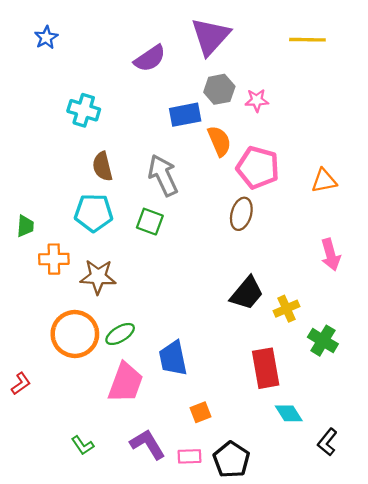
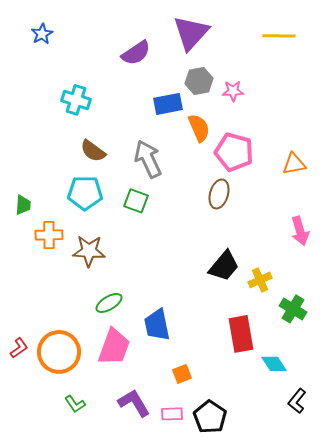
brown semicircle: (102, 166) -> (93, 151), turned -40
orange circle: (75, 334) -> (59, 352), moved
cyan diamond: (289, 413) -> (274, 364), moved

